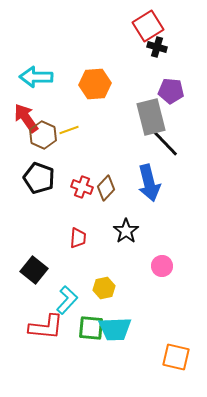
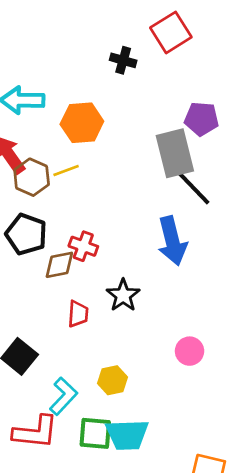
black cross: (157, 47) -> (123, 60), moved
orange hexagon: (95, 84) -> (82, 123), moved
brown diamond: (106, 188) -> (59, 265), moved, turned 35
black star: (126, 231) -> (123, 295), moved

